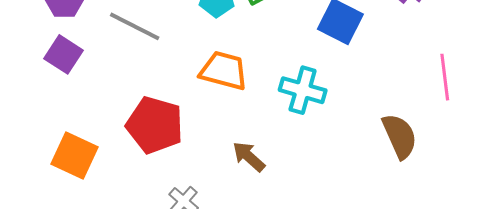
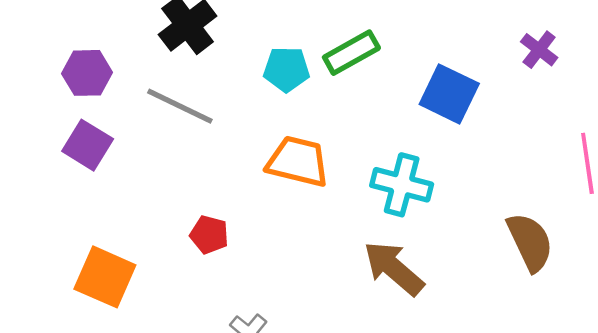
red pentagon: (155, 125) -> (209, 235), size x0.5
brown arrow: (249, 157) -> (394, 268), moved, size x1.4

